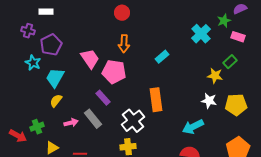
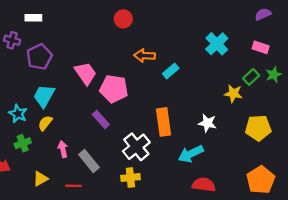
green star: (224, 21) -> (274, 75), moved
orange arrow: (124, 44) -> (145, 56), moved, turned 90
cyan star: (33, 63) -> (18, 114), moved
white star: (209, 101) -> (207, 123), moved
gray rectangle: (93, 119) -> (89, 161), moved
pink arrow: (71, 123) -> (63, 149), turned -88
green cross: (37, 127) -> (23, 143), moved
cyan arrow: (193, 127) -> (191, 154), moved

